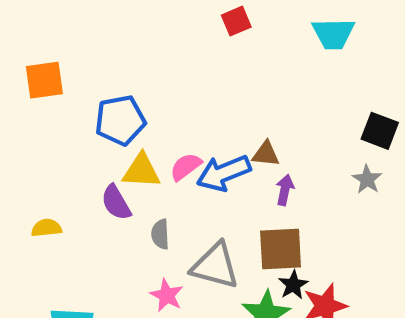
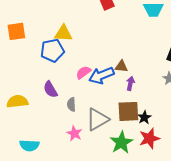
yellow triangle: (141, 171) -> (63, 33), moved
yellow semicircle: (46, 228) -> (17, 101), size x1.5
gray triangle: (215, 266) -> (97, 119), turned -45
black star: (293, 285) -> (144, 117), moved

